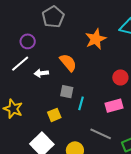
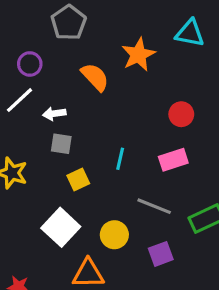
orange semicircle: (68, 63) -> (95, 77), moved
gray square: (67, 92) -> (61, 144), moved

